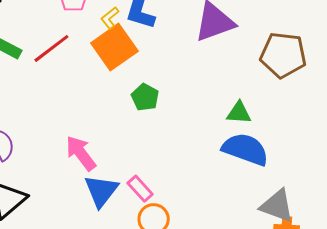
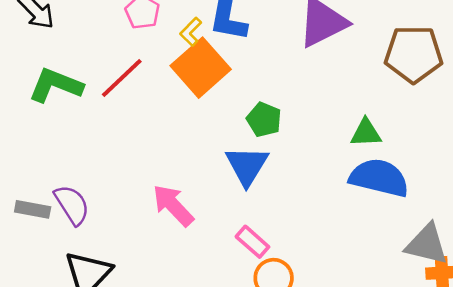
green pentagon: (145, 97) -> (264, 120), moved
blue triangle: (101, 191) -> (247, 166), moved

